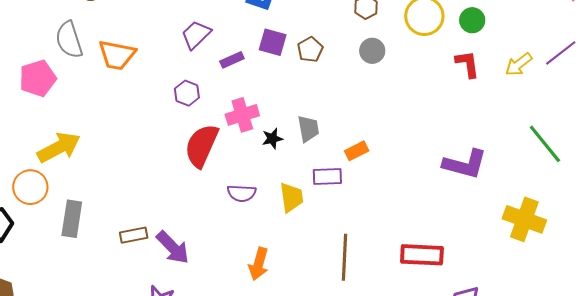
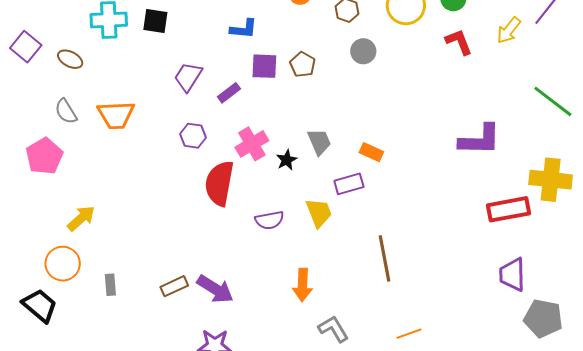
gray semicircle: (69, 40) -> (66, 111), size x0.7
yellow arrow: (59, 147) -> (81, 218), size x0.7
orange rectangle: (357, 151) -> (371, 152), turned 65
gray rectangle: (72, 219) -> (110, 285), size x0.6
red rectangle: (422, 255) -> (509, 209), moved

